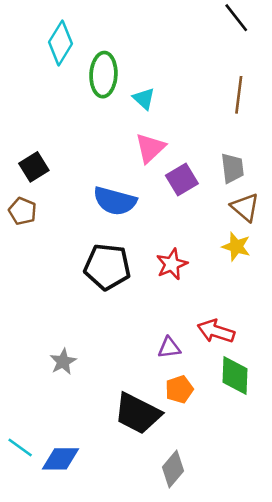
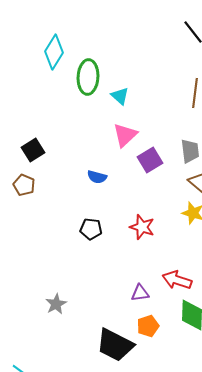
blue semicircle: (115, 201) -> (97, 177), size x0.6
red star: (172, 264) -> (142, 227), turned -30
black pentagon: (107, 267) -> (91, 229), size x0.6

